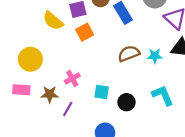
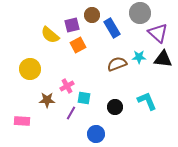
cyan star: (155, 56) -> (139, 57), moved
pink rectangle: (21, 90) -> (22, 121), moved
cyan square: (102, 92) -> (84, 98), moved
purple line: (68, 109) -> (71, 113), moved

